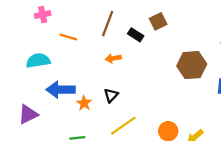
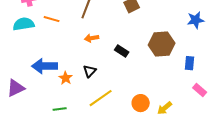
black rectangle: (136, 35) -> (122, 51), moved
cyan semicircle: (38, 61) -> (24, 24), moved

